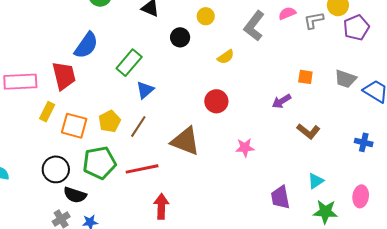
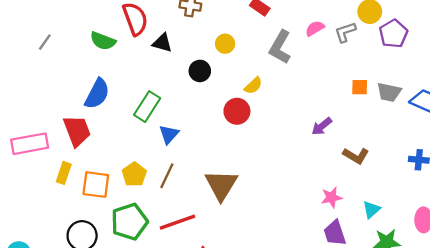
orange square: (305, 77) -> (360, 87), moved
red circle: (216, 101) -> (237, 111), moved
brown triangle: (185, 141) -> (221, 185), turned 48
pink star: (245, 148) -> (332, 197), moved

